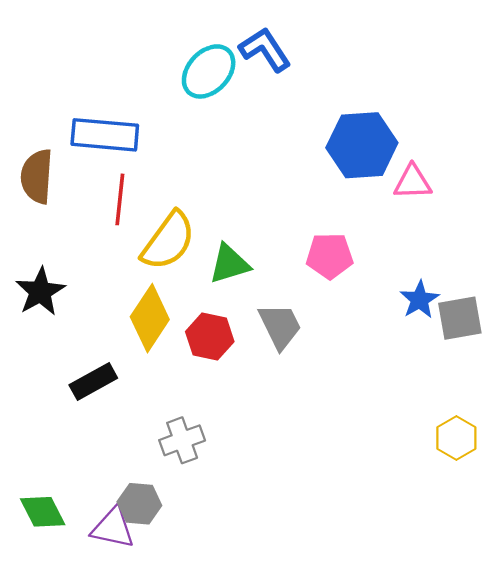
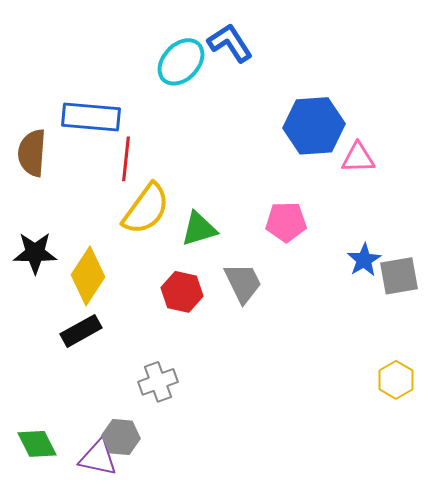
red line: (120, 199) -> (126, 159), moved
black star: (40, 292) -> (35, 253), turned 30
yellow diamond: (150, 318) -> (88, 276), moved

